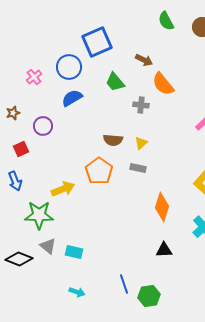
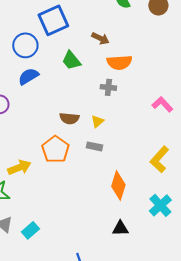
orange semicircle: (163, 84) -> (119, 62), turned -55
gray cross: (141, 105) -> (108, 87), moved
cyan rectangle: (74, 252) -> (30, 230), turned -54

